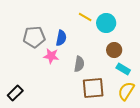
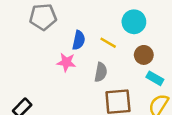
yellow line: (85, 17) -> (108, 43), moved
gray pentagon: (34, 37) -> (43, 17), moved

